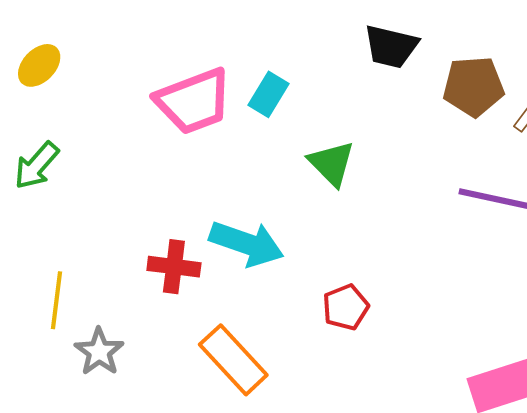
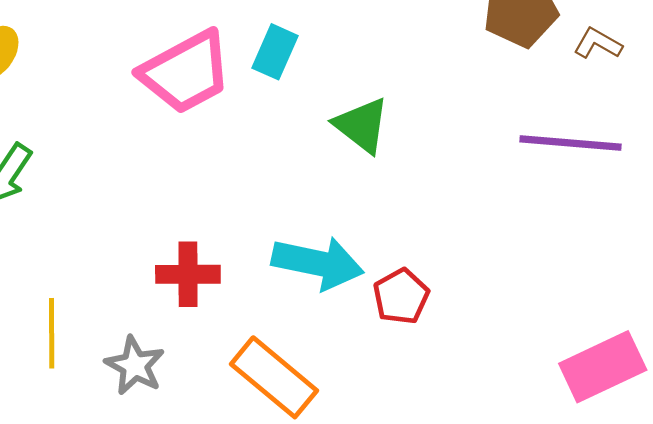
cyan arrow: (247, 244) -> (318, 263), moved
gray star: (99, 352) -> (135, 365), moved

